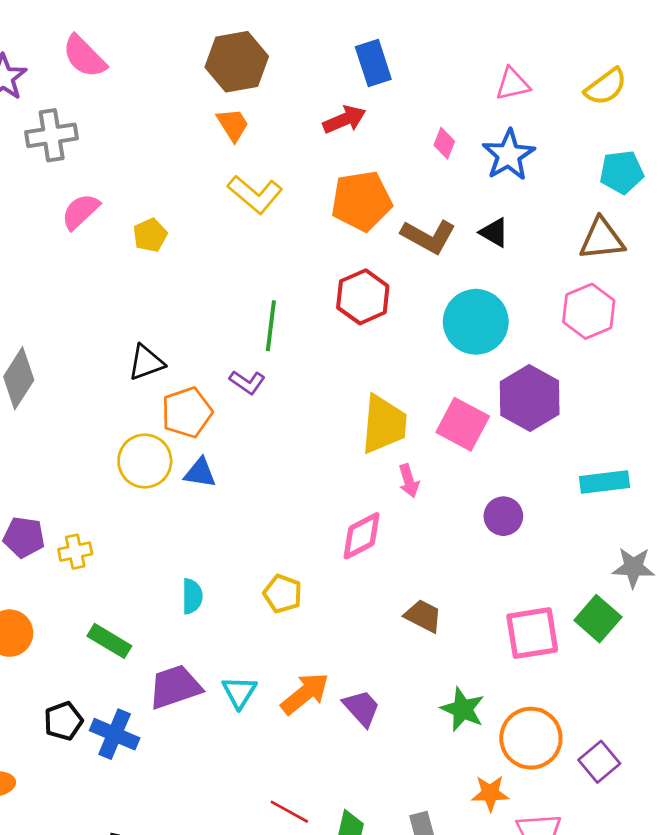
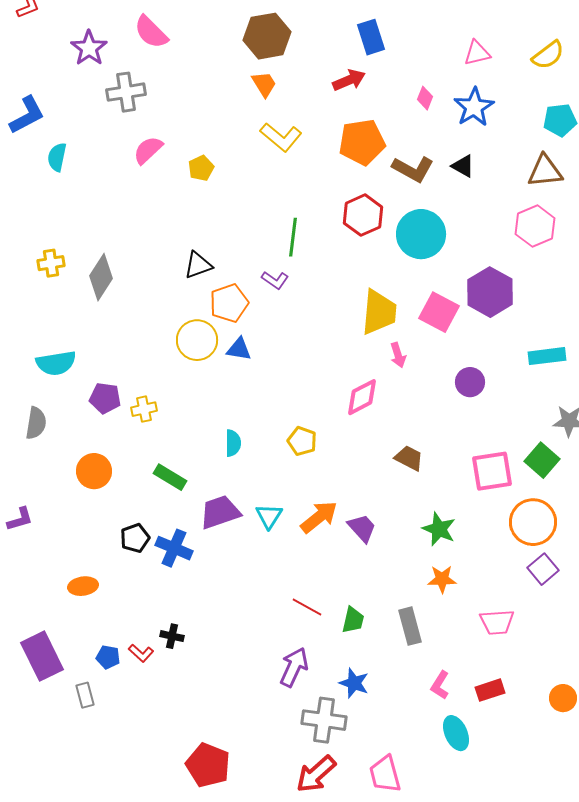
cyan circle: (476, 322) -> (421, 234), moved
orange circle: (531, 738) -> (533, 522), moved
orange star: (490, 793) -> (442, 579), moved

